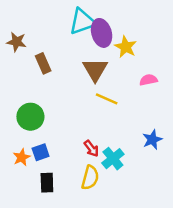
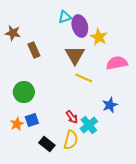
cyan triangle: (82, 22) -> (65, 17), size x0.6
pink semicircle: (148, 80) -> (117, 63), size x1.5
blue star: (152, 140) -> (110, 105), moved
black rectangle: (47, 183) -> (47, 144), moved, turned -49

